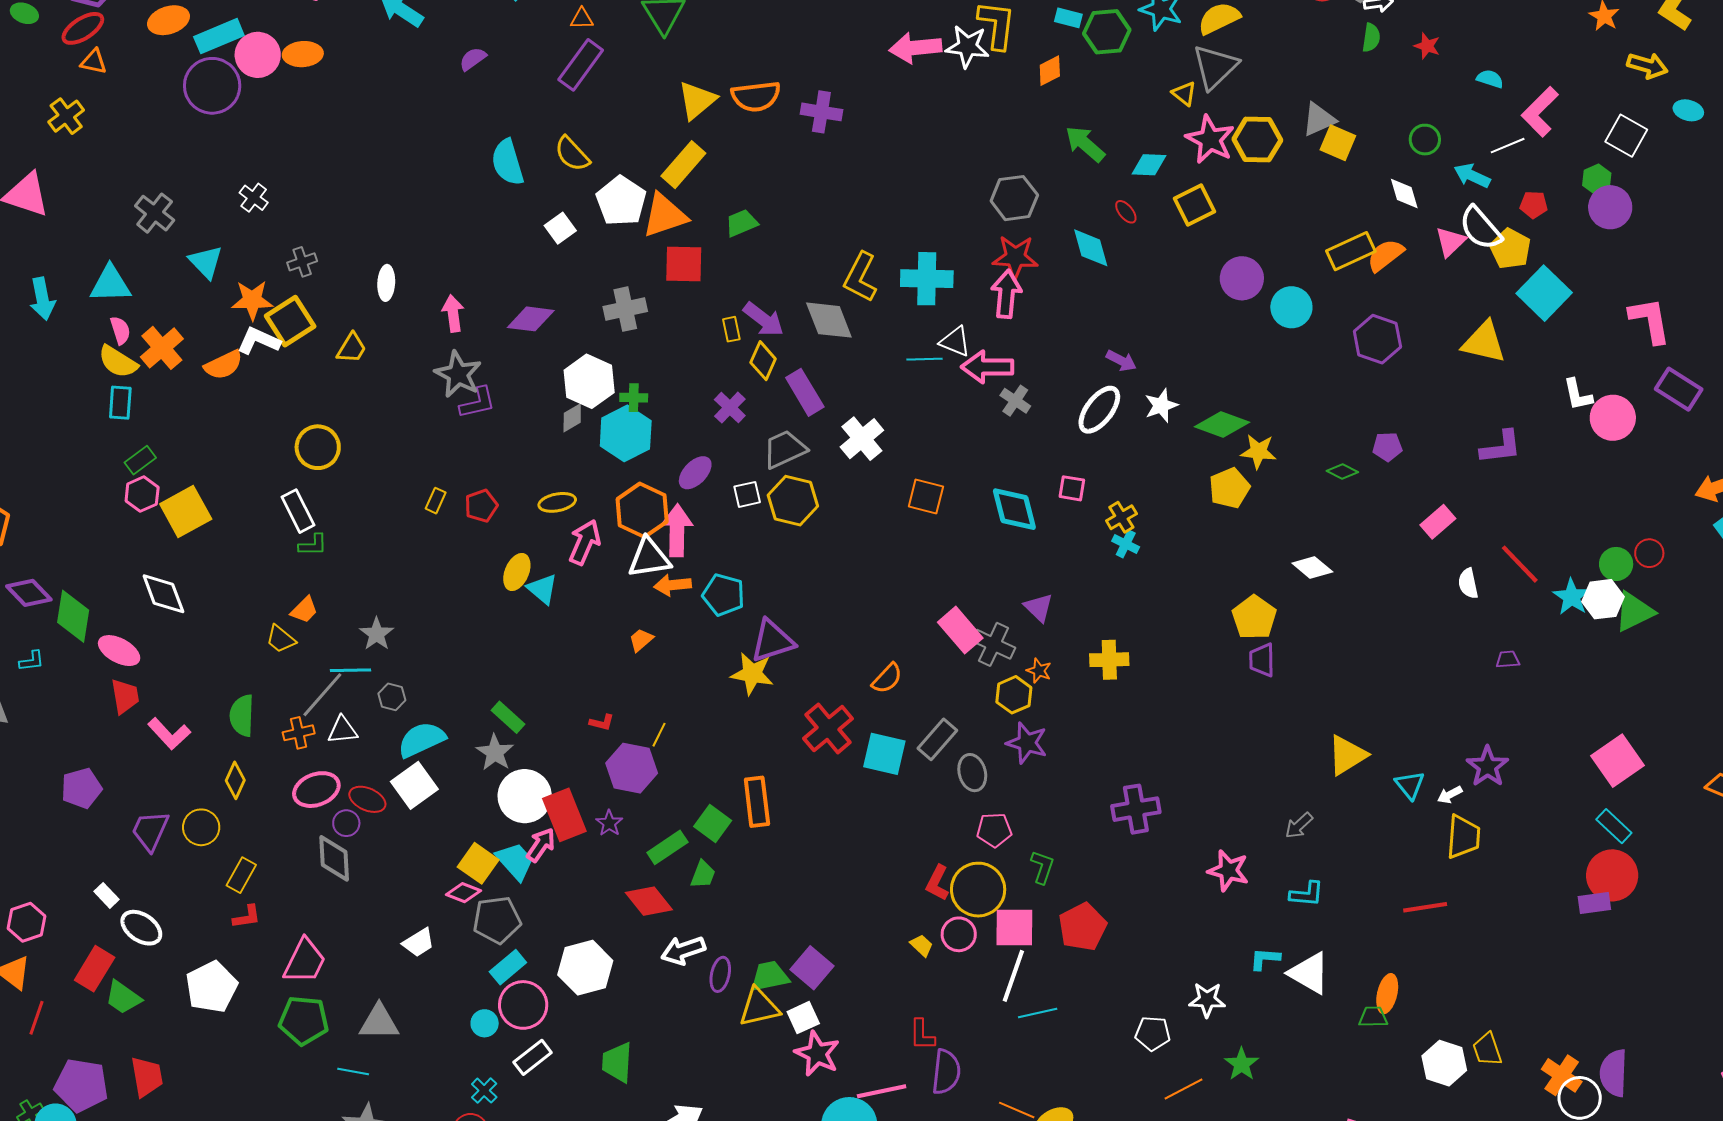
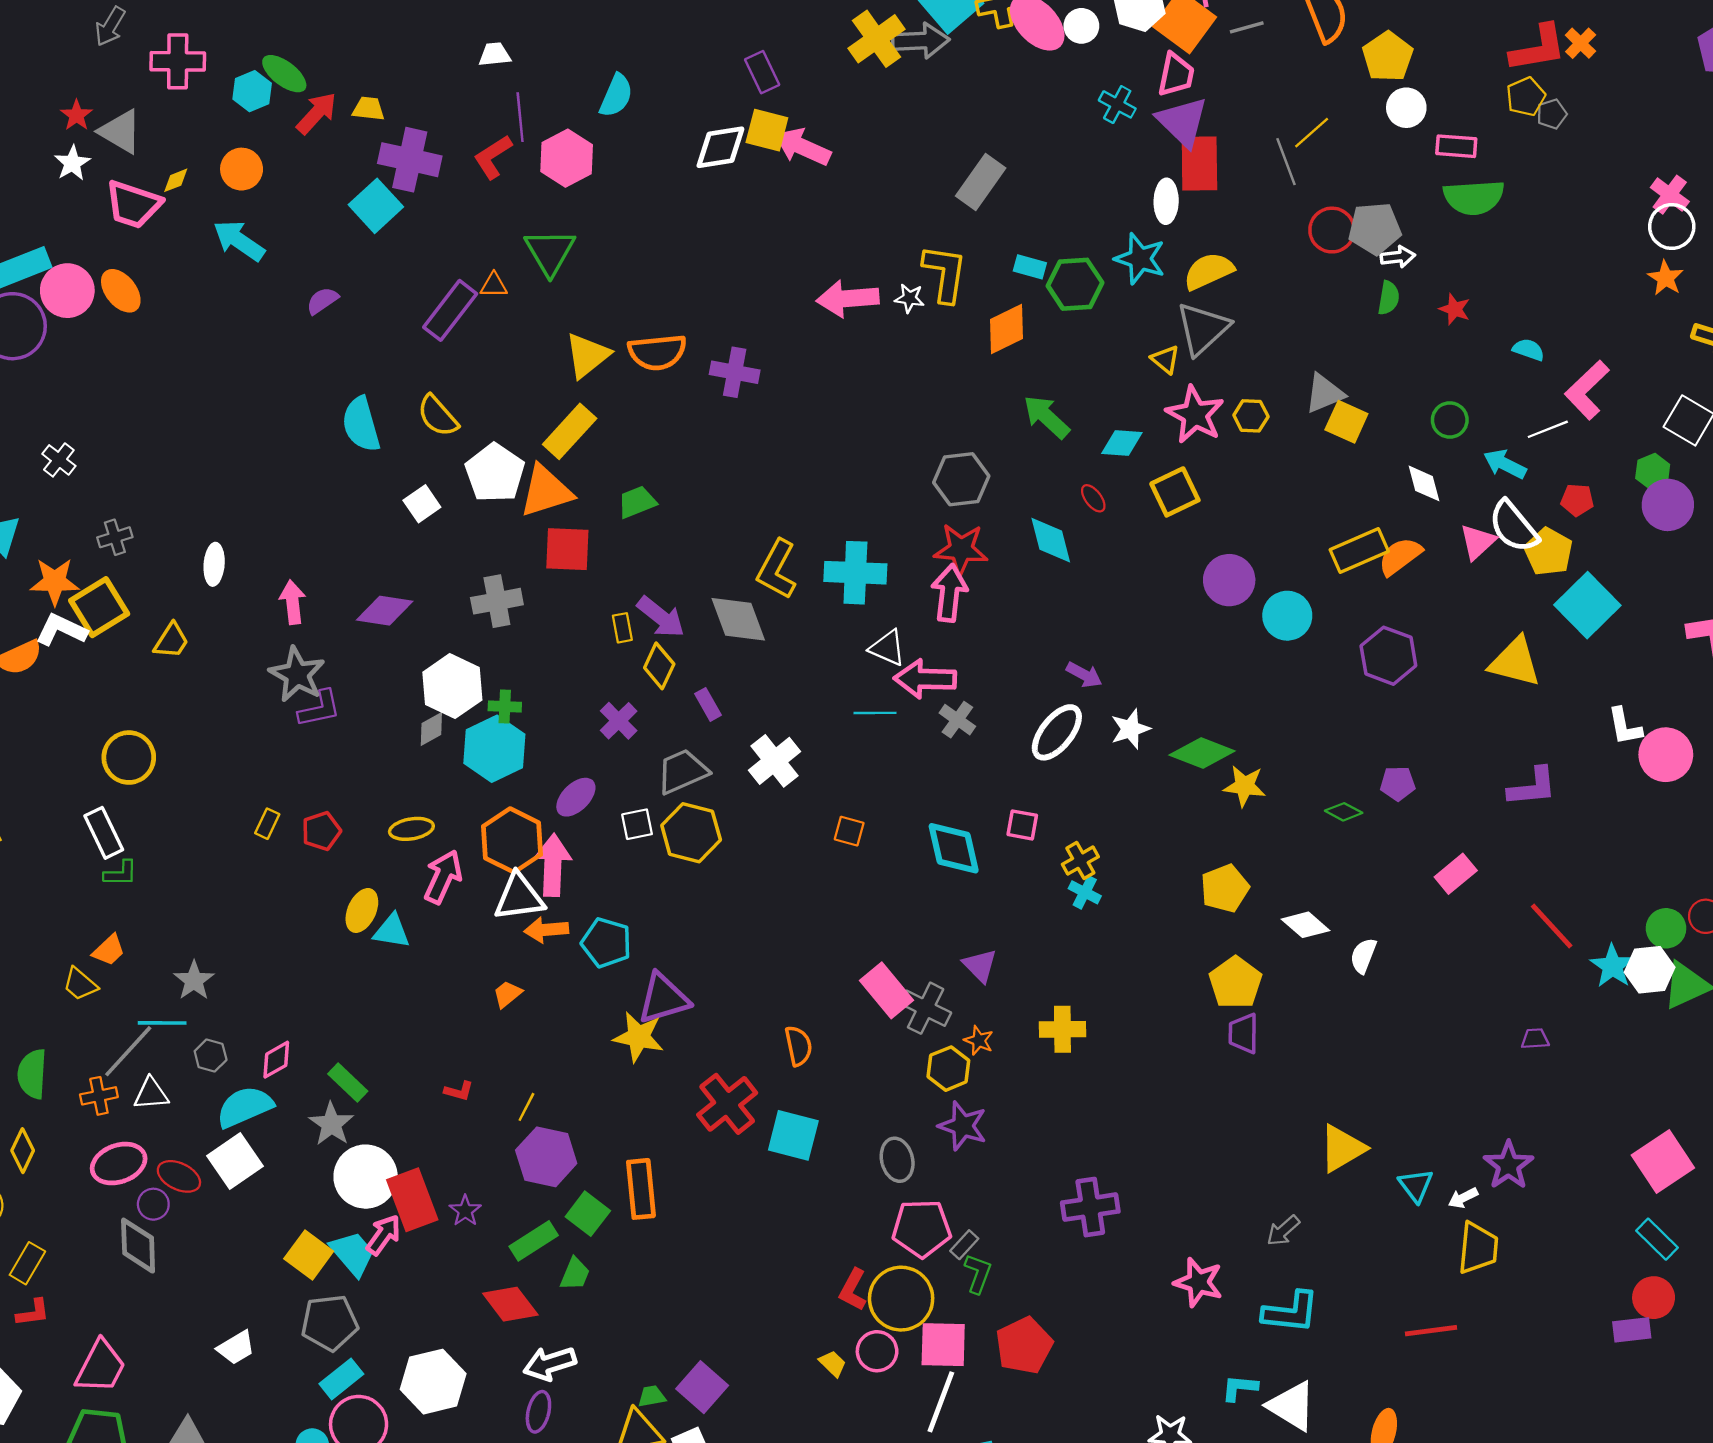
orange triangle: (582, 19) -> (494, 285), moved
white star: (967, 46) -> (909, 298), size x0.6
orange ellipse: (303, 54) -> (121, 291), turned 54
orange diamond: (1050, 71) -> (1007, 329), size x1.4
yellow hexagon: (1257, 140) -> (1251, 416), size x0.6
cyan line: (924, 359) -> (875, 713), moved
purple rectangle: (805, 392) -> (708, 704), size x0.6
yellow pentagon: (1229, 488) -> (1225, 888), moved
orange square: (926, 496) -> (849, 831), size x0.7
white semicircle: (1468, 583) -> (1363, 956), moved, turned 32
cyan triangle: (542, 589) -> (392, 931), turned -32
orange semicircle: (887, 678) -> (798, 1046), turned -56
gray rectangle: (937, 739) -> (964, 1245), moved, size x0.6
purple hexagon: (632, 768) -> (546, 1157), moved
pink pentagon: (994, 830) -> (922, 1228), size x1.4
red circle: (1612, 875) -> (1654, 1298), size x0.7
pink diamond: (464, 893) -> (276, 1060), moved, turned -52
cyan L-shape: (1307, 894) -> (1291, 1312), size x1.4
purple ellipse: (720, 974) -> (538, 1412), moved
green trapezoid: (770, 976) -> (652, 1396), size x0.6

